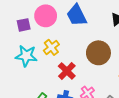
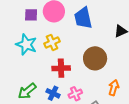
red cross: (67, 71) -> (61, 68), turned 30

